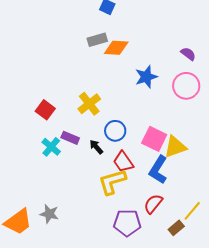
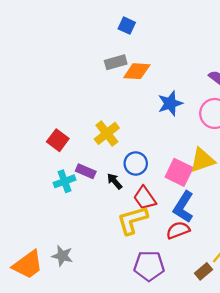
cyan cross: (51, 147) -> (65, 181), turned 30
yellow triangle: (175, 147) -> (202, 160), moved
red semicircle: (153, 204) -> (178, 230), moved, turned 30

